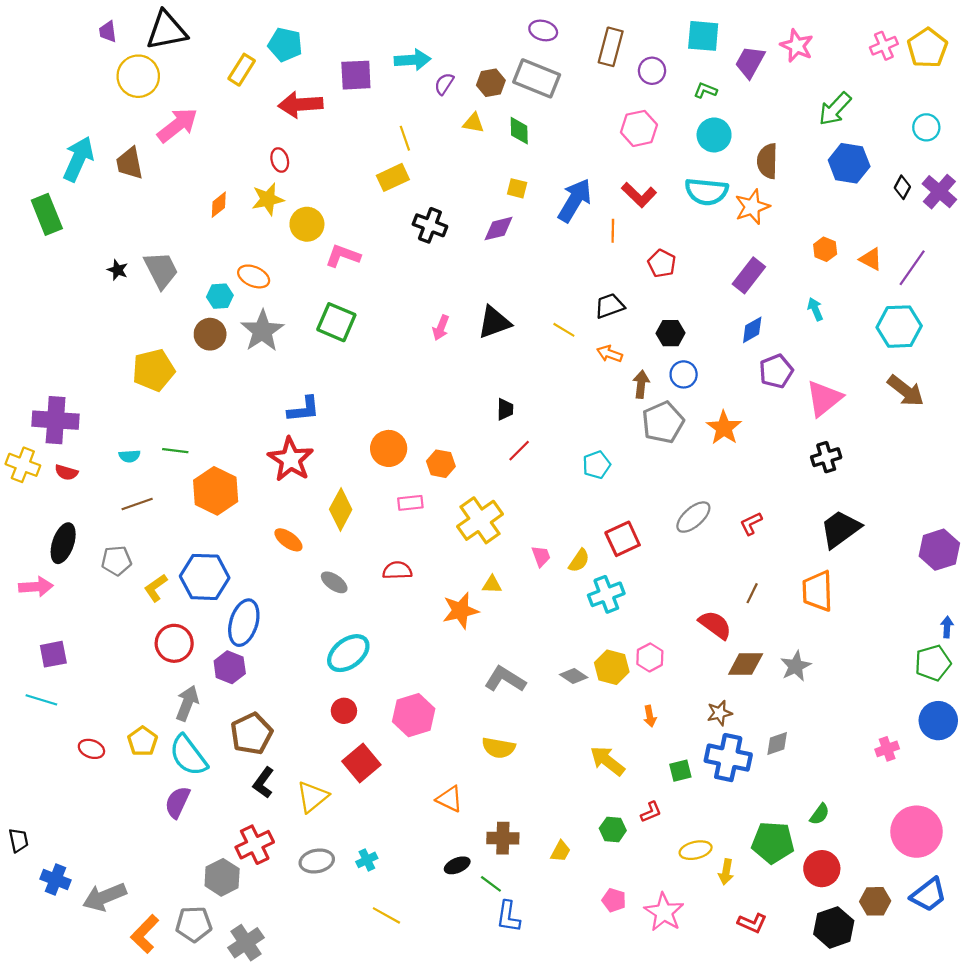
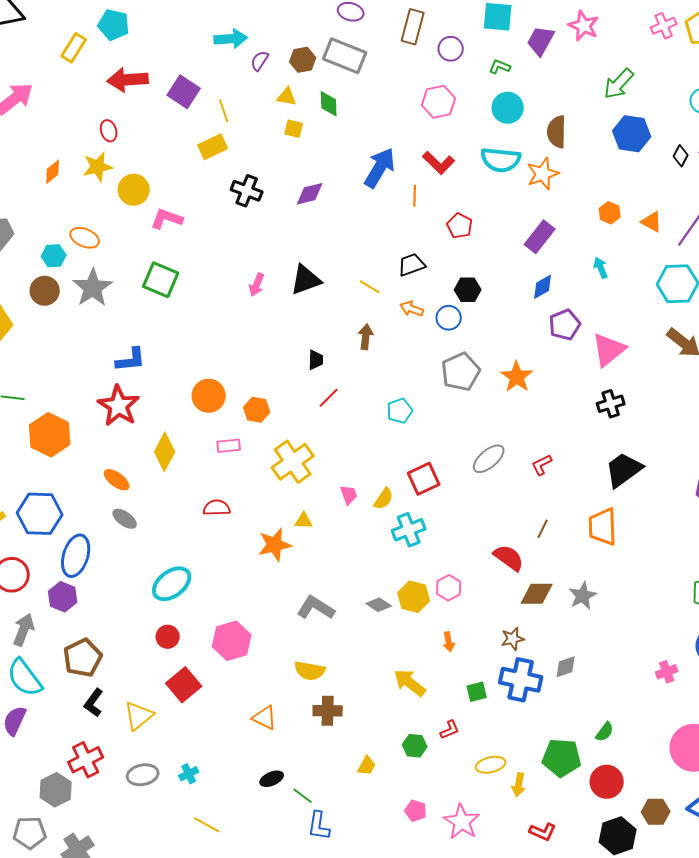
purple square: (356, 75) -> (184, 92), moved, turned 36
yellow square: (517, 188) -> (294, 129), moved
blue circle: (684, 374) -> (449, 318), moved
brown arrow: (641, 384) -> (366, 337), moved
gray ellipse: (334, 582) -> (125, 519), moved
brown cross: (503, 838) -> (328, 711), moved

